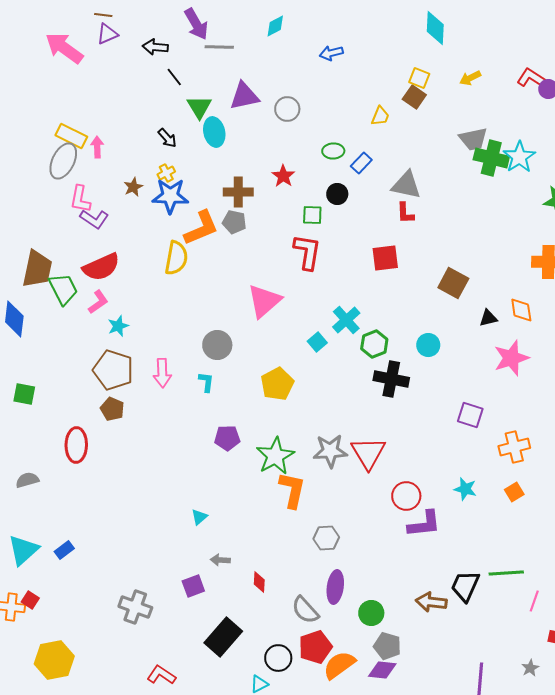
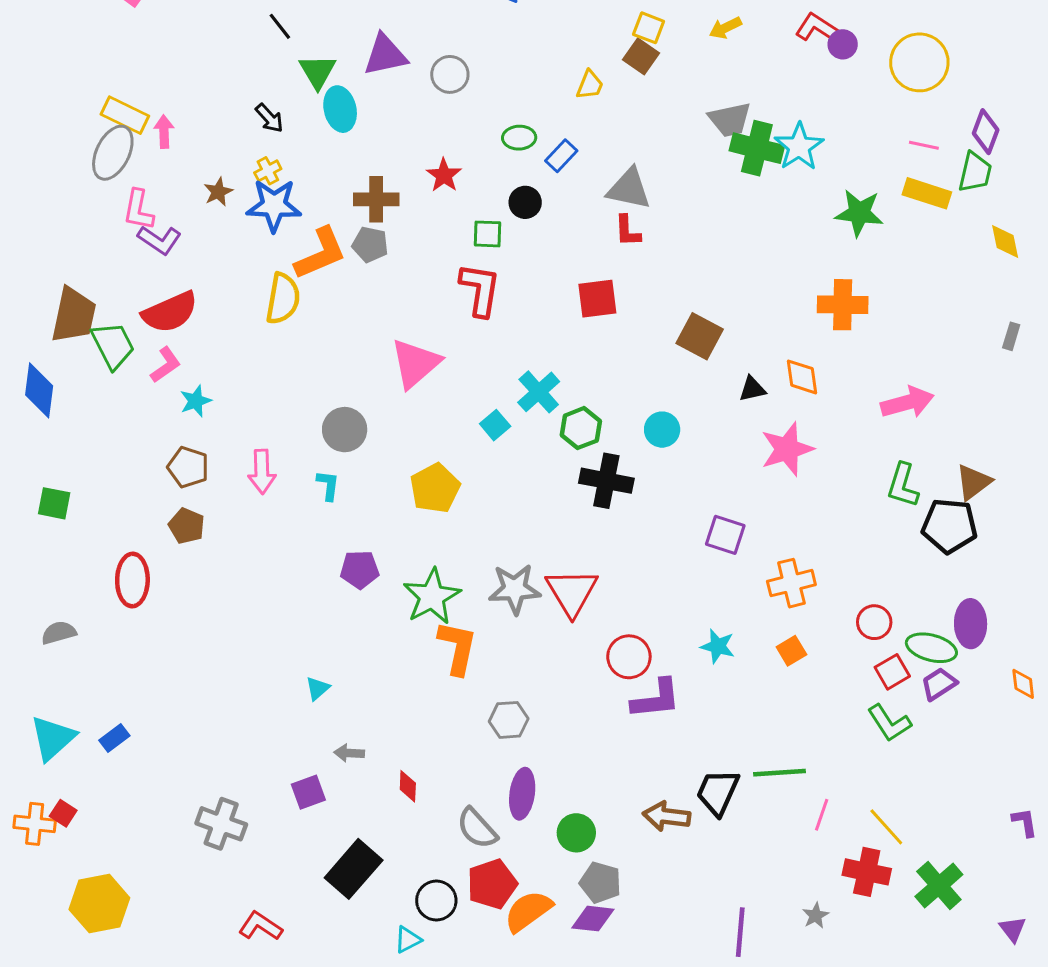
brown pentagon: (113, 370) -> (188, 467), size x0.7

